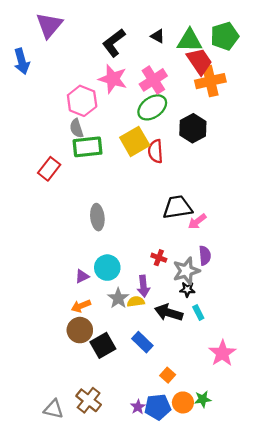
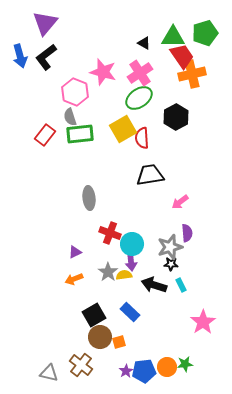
black triangle: (158, 36) -> (144, 43), moved
black L-shape: (114, 43) -> (46, 57), moved
red rectangle: (49, 169) -> (45, 135), moved
black trapezoid: (177, 207) -> (150, 175), moved
red cross: (159, 258) -> (110, 233), moved, size x1.5
cyan circle: (107, 268) -> (132, 244), moved
brown circle: (80, 330) -> (100, 337), moved
orange square: (168, 375) -> (119, 342), moved, turned 32

